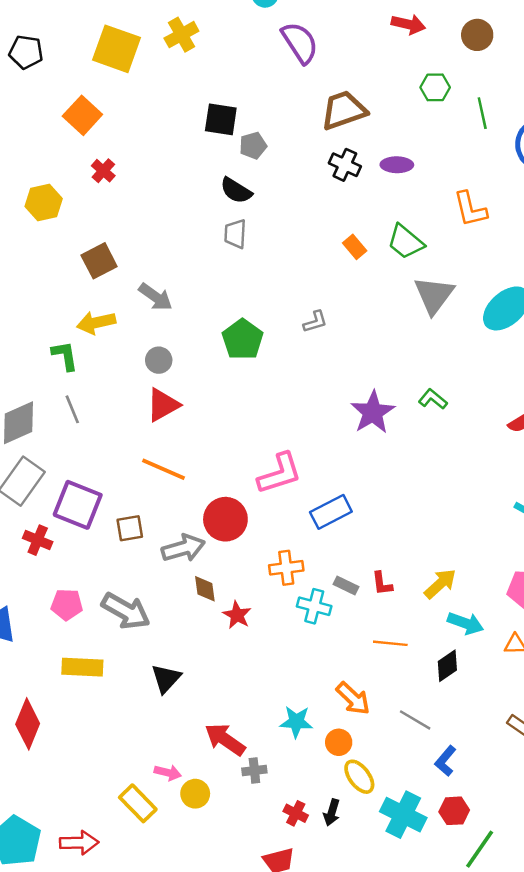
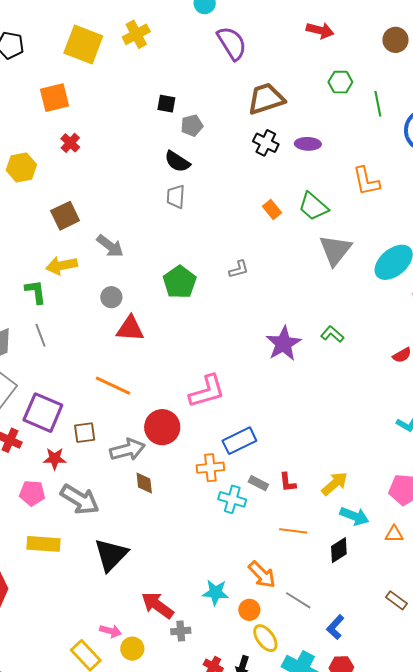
brown circle: (477, 35) -> (395, 40), moved
orange square: (82, 115) -> (54, 98), turned 32
black square: (221, 119) -> (166, 104), size x0.7
red triangle: (163, 405) -> (130, 329), moved, turned 32
blue rectangle: (331, 512) -> (239, 441), moved
red star: (237, 615) -> (55, 459), moved, turned -30
black triangle: (166, 678) -> (111, 555), size x1.4
gray line: (415, 720) -> (298, 600), moved

